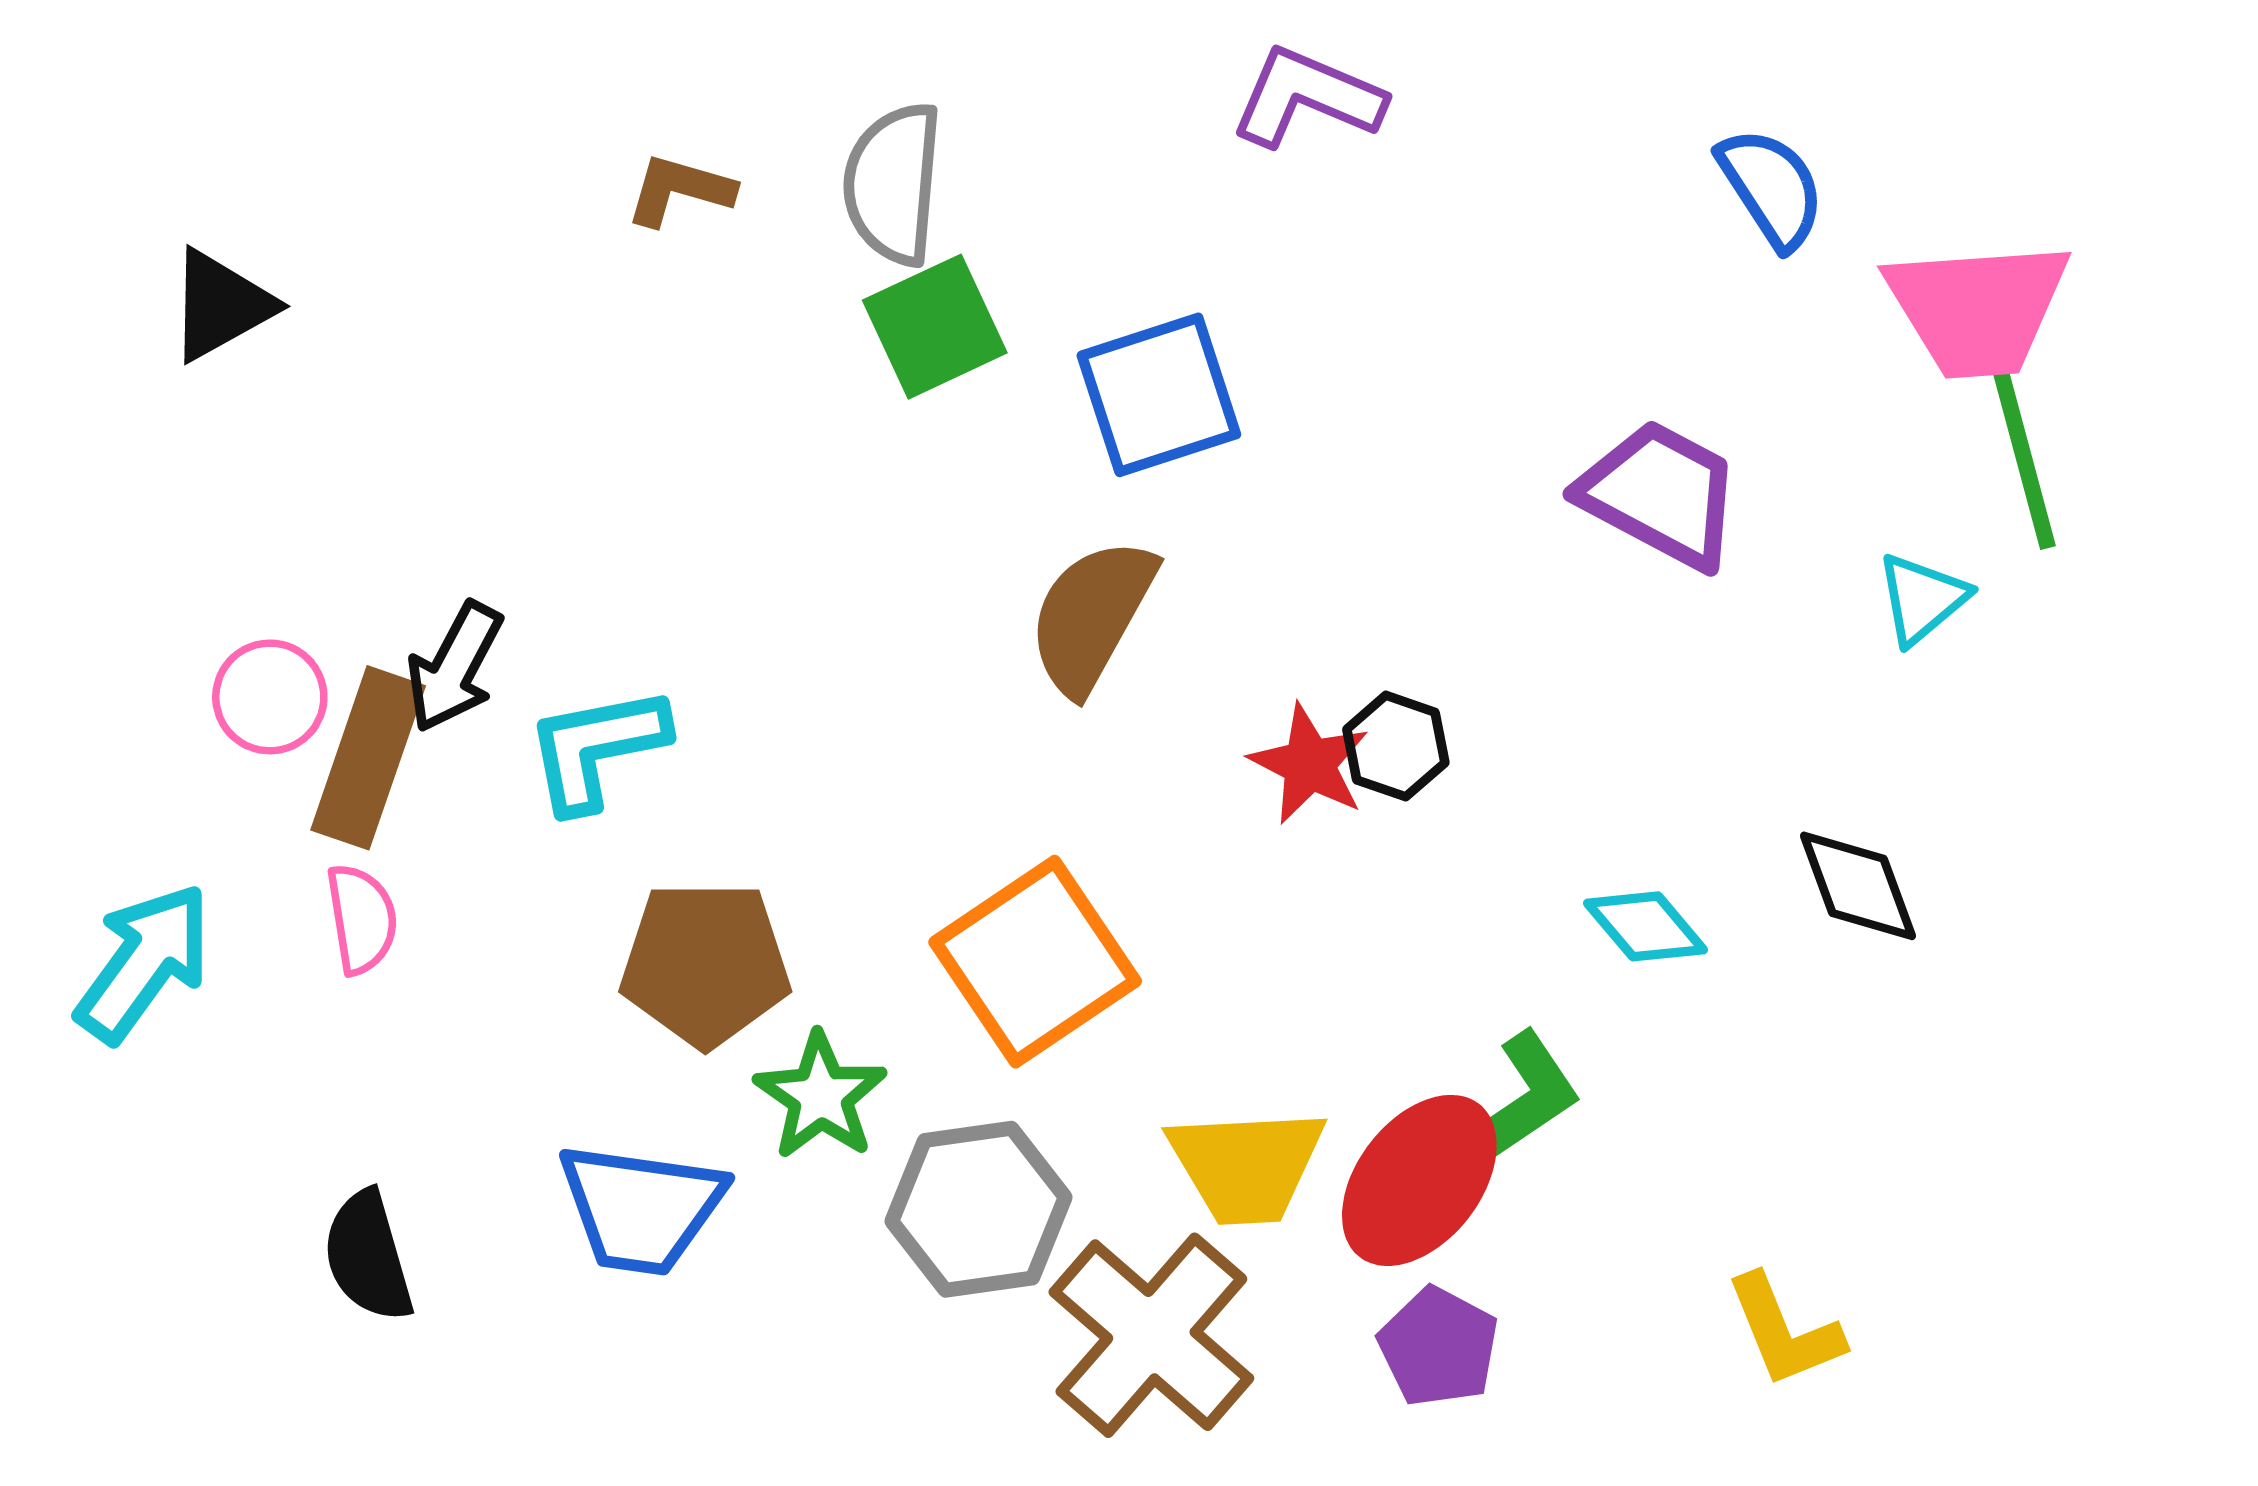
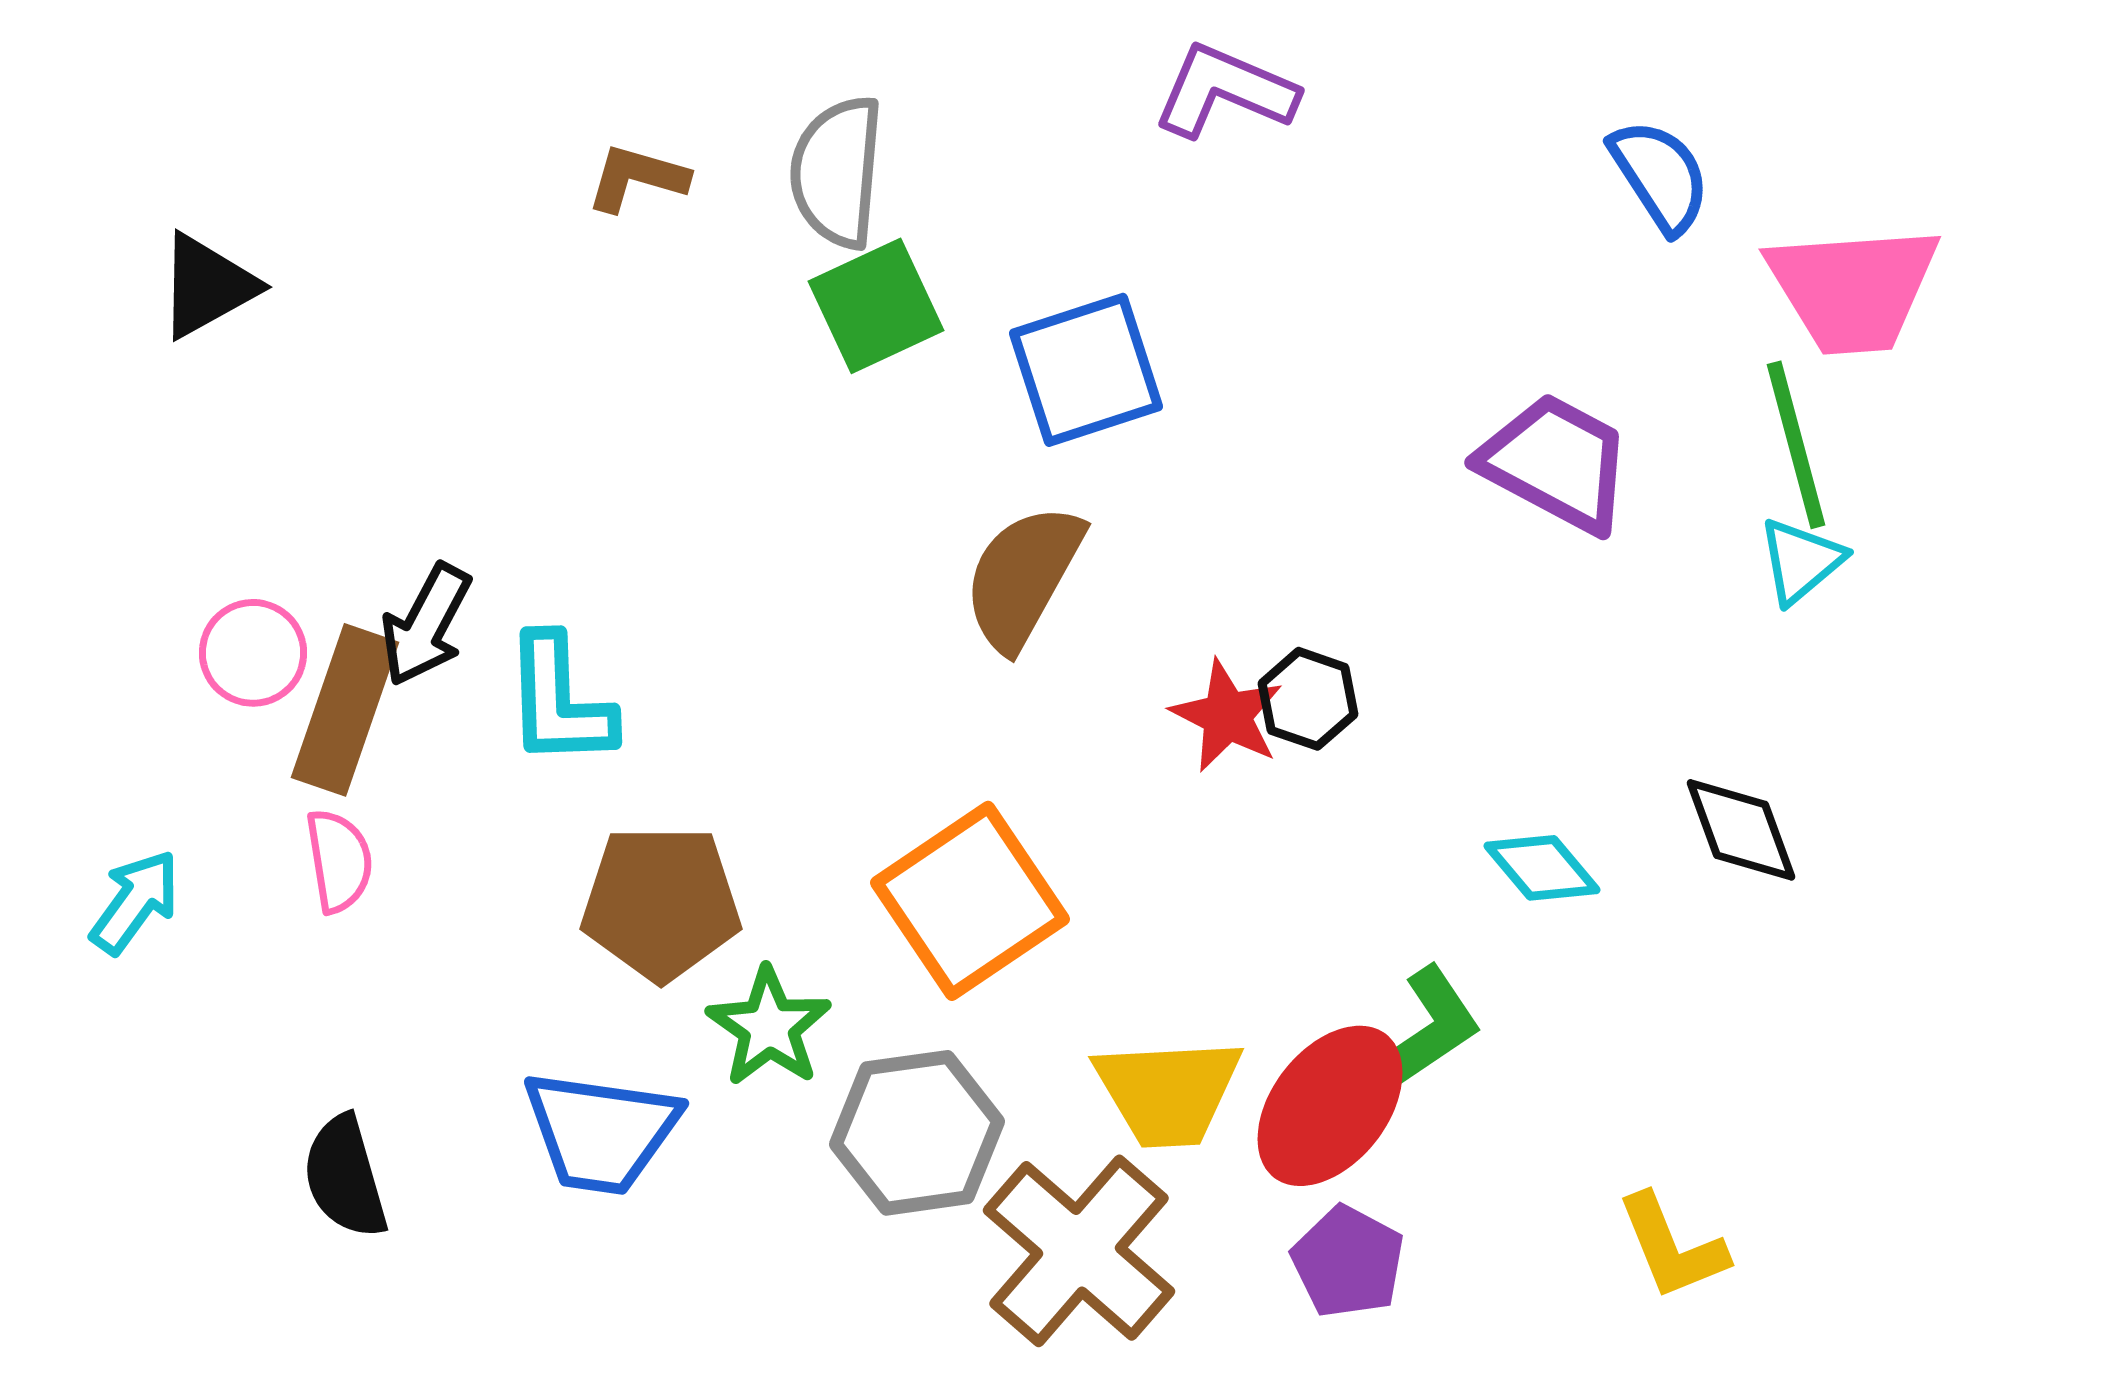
green line: (2024, 460) -> (1796, 445), moved
cyan L-shape: (596, 748) -> (559, 701), turned -81
cyan arrow: (144, 963) -> (135, 902), size x0.7

